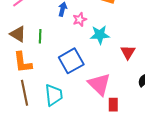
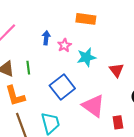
red rectangle: (113, 105) -> (118, 122), moved

